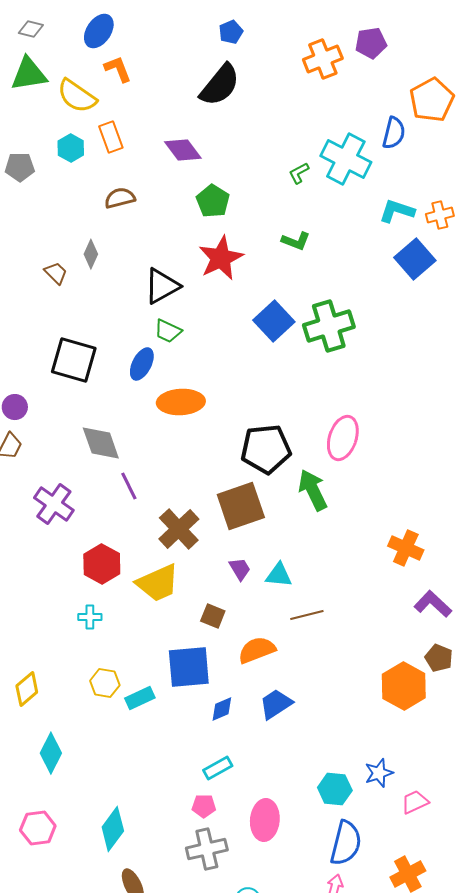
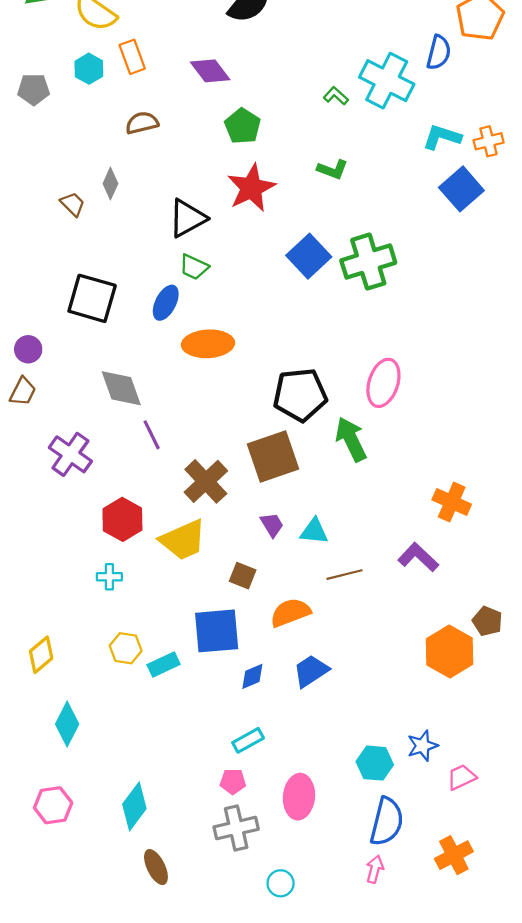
green L-shape: (299, 173) -> (336, 96), turned 70
purple L-shape: (433, 604) -> (418, 557), moved

